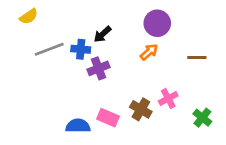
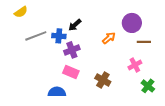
purple circle: (157, 23) -> (132, 23), moved
pink cross: (168, 98) -> (135, 65), moved
pink rectangle: (108, 118) -> (71, 72), moved

